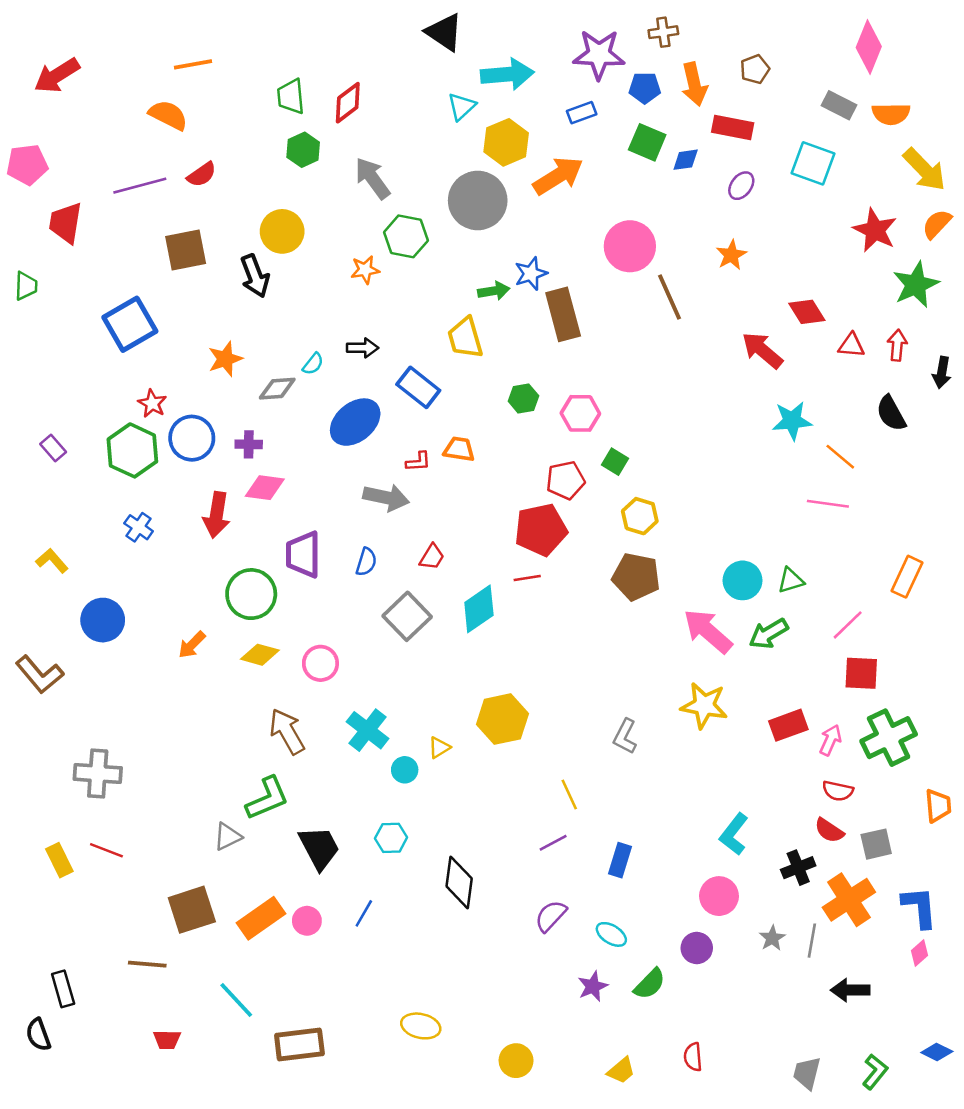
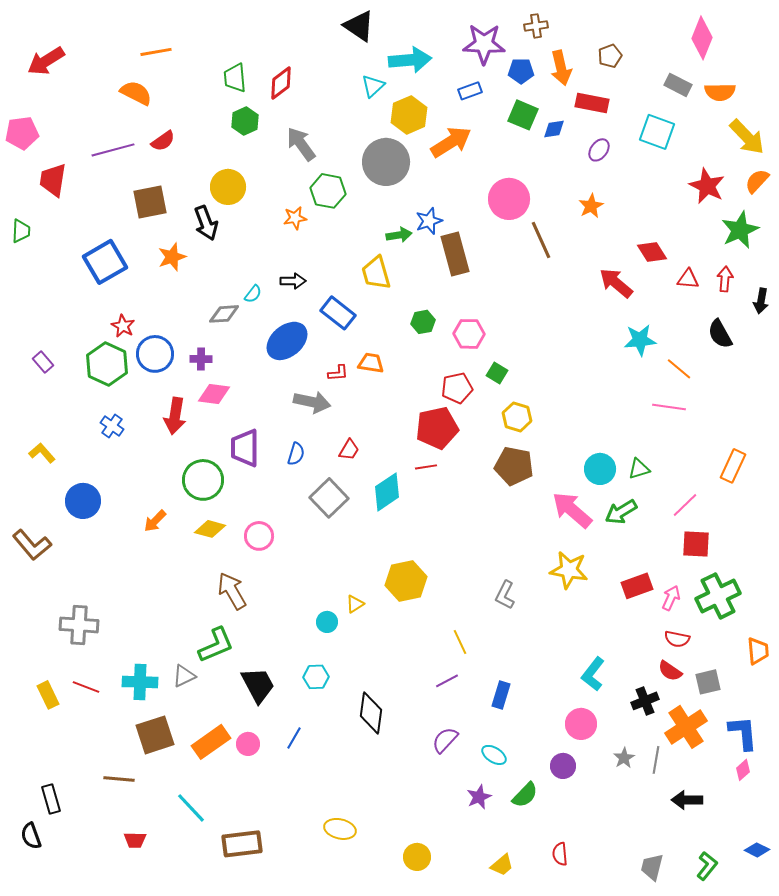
orange star: (225, 359) -> (172, 257), moved
cyan cross: (368, 730) -> (140, 682), moved, turned -36

